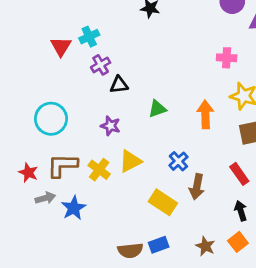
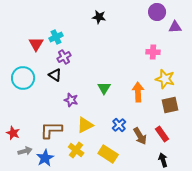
black triangle: (119, 85) -> (55, 75), moved, turned 40
green triangle: (157, 109) -> (104, 88), turned -40
cyan circle: (51, 119) -> (23, 78), moved
brown L-shape: (62, 165) -> (51, 130), moved
yellow cross: (99, 170) -> (76, 150), moved
brown arrow: (197, 187) -> (140, 136), moved, turned -42

